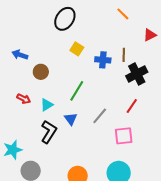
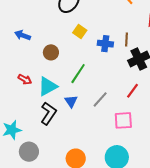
brown circle: (41, 72) -> (51, 52), moved
cyan triangle: (47, 105) -> (48, 86), size x1.5

